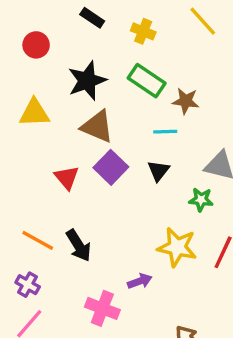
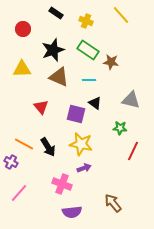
cyan line: (165, 132) -> (89, 80), moved
purple square: (111, 167) -> (76, 114), moved, turned -30
black triangle: (158, 171) -> (95, 103), turned -32
green star: (201, 200) -> (120, 128), moved
yellow star: (177, 247) -> (81, 144), moved
purple cross: (28, 285) -> (11, 162), moved

